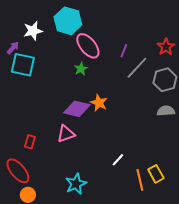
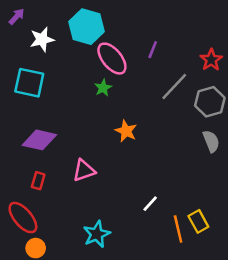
purple arrow: (13, 48) -> (17, 17), moved
purple line: (124, 51) -> (153, 50), moved
purple diamond: (77, 109) -> (39, 140), moved
gray semicircle: (166, 111) -> (211, 141), turned 72

